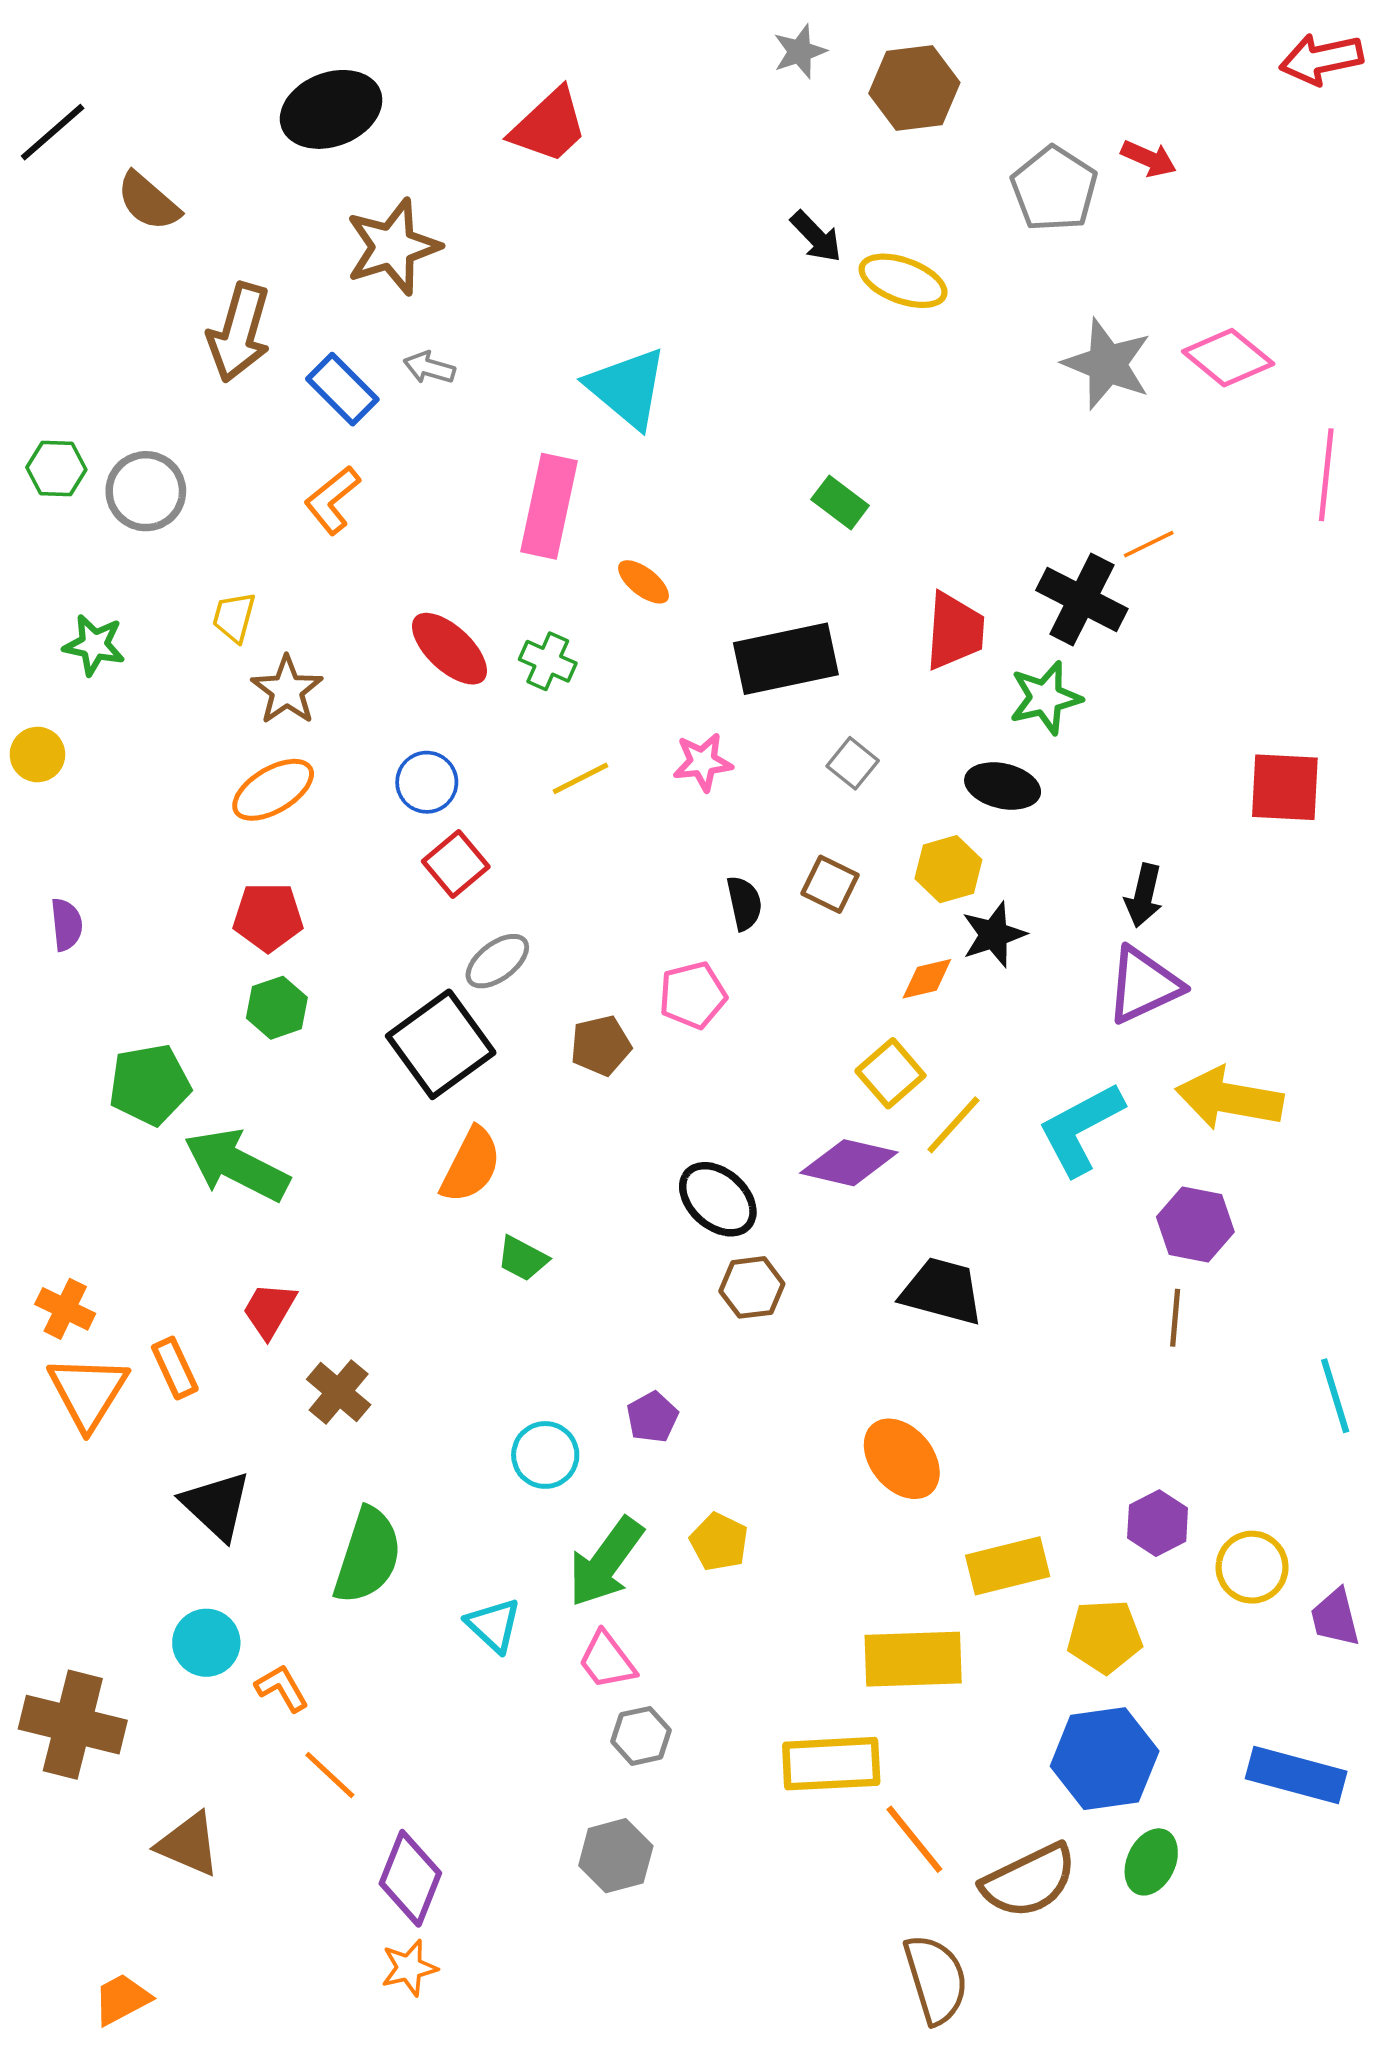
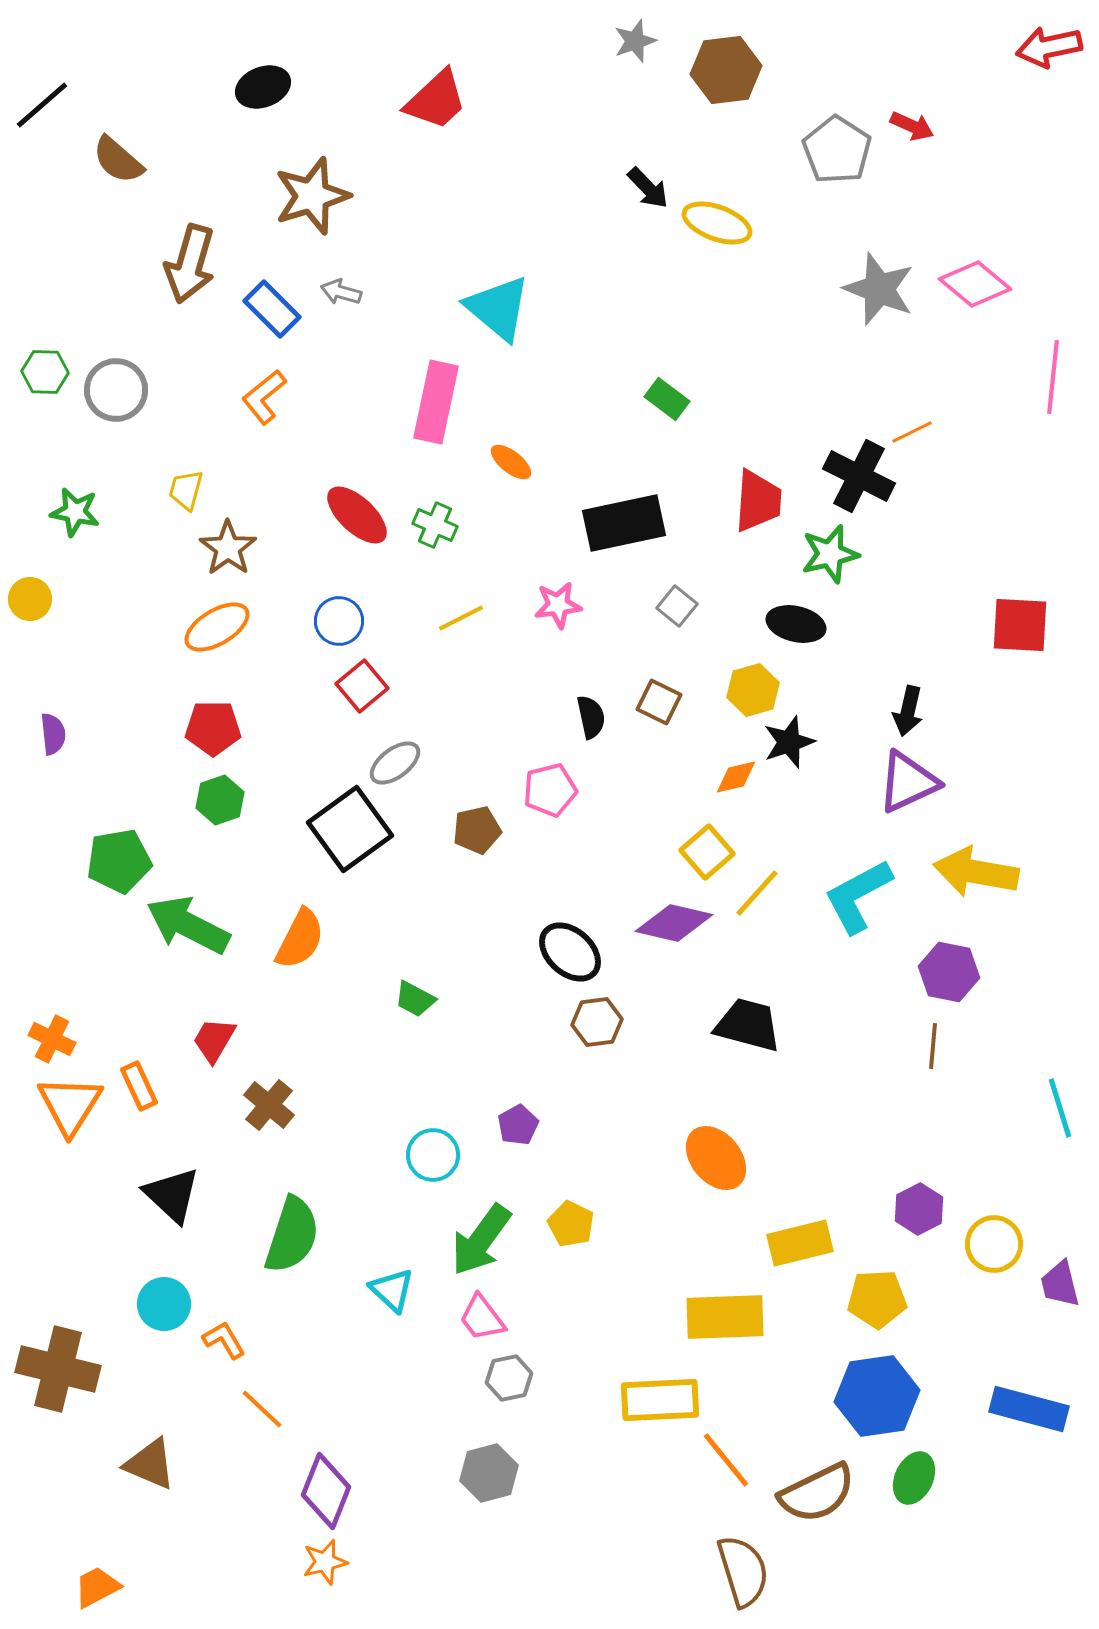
black ellipse: (331, 109) -> (263, 87), size x0.7
orange semicircle: (471, 1165) -> (300, 939), moved

